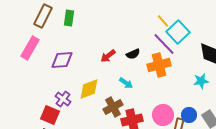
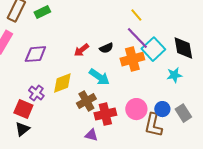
green rectangle: (69, 18) -> (42, 12), turned 56
cyan square: (178, 32) -> (153, 49), moved
cyan arrow: (126, 83) -> (99, 77), size x1.5

